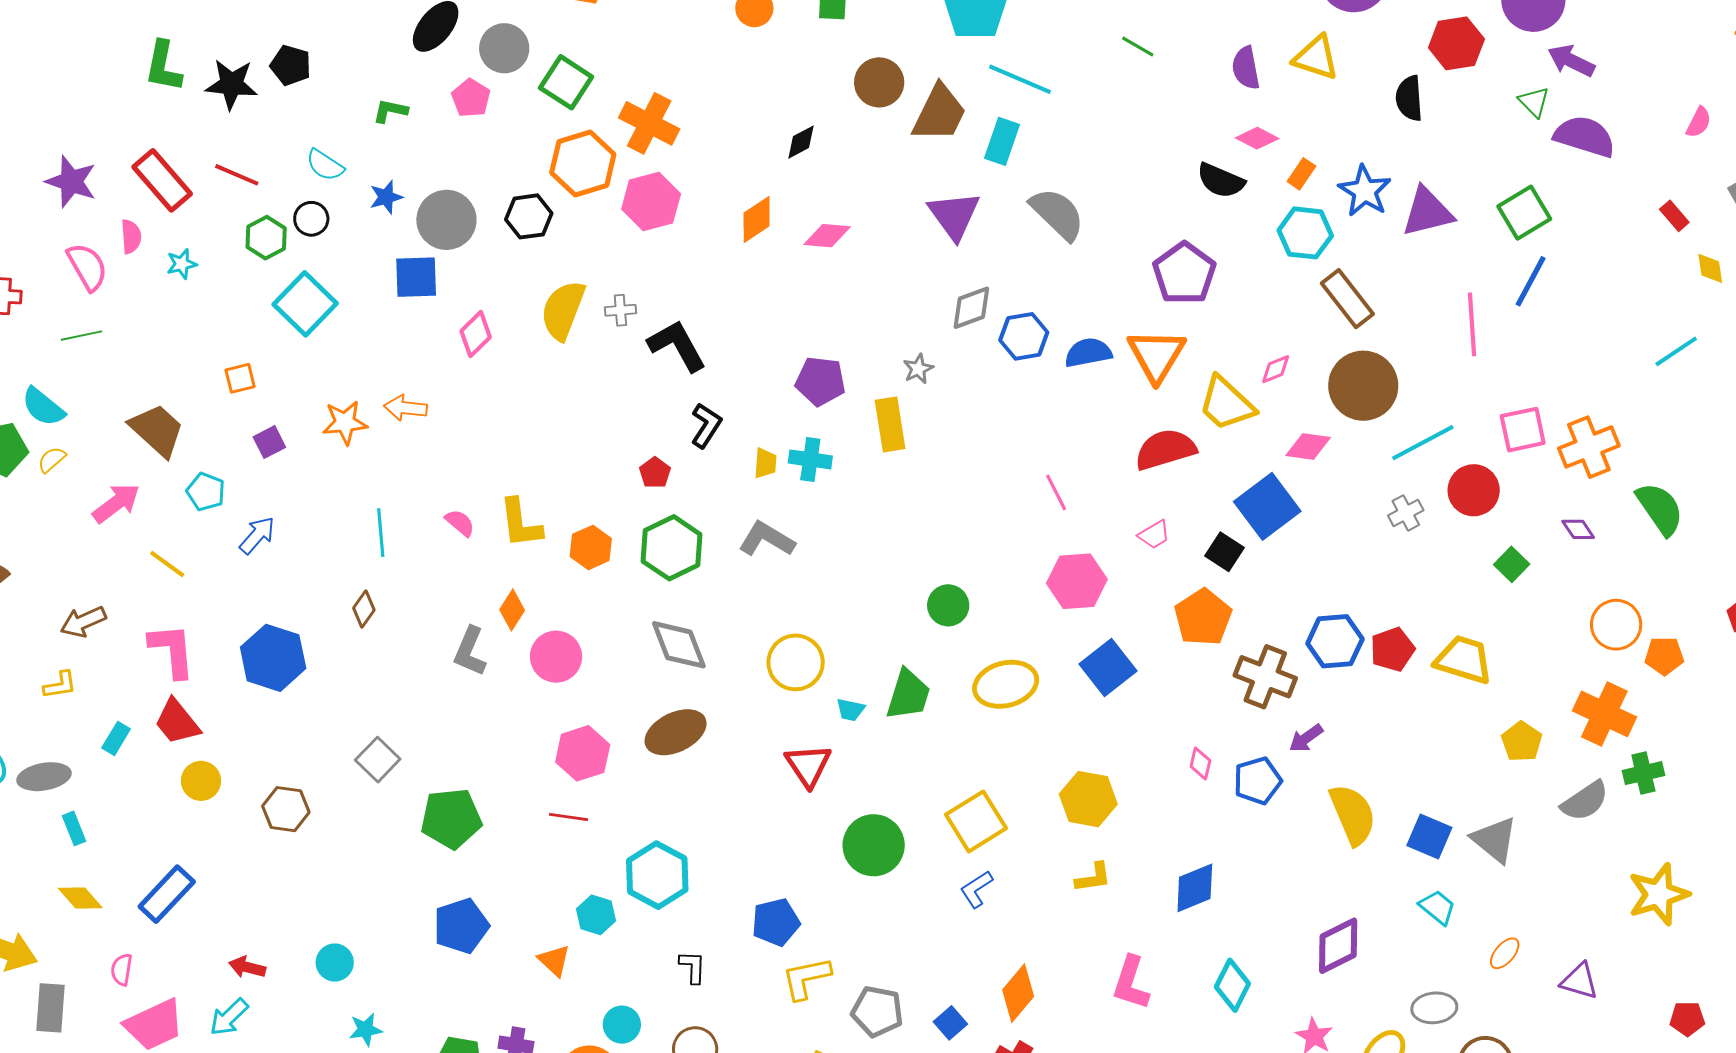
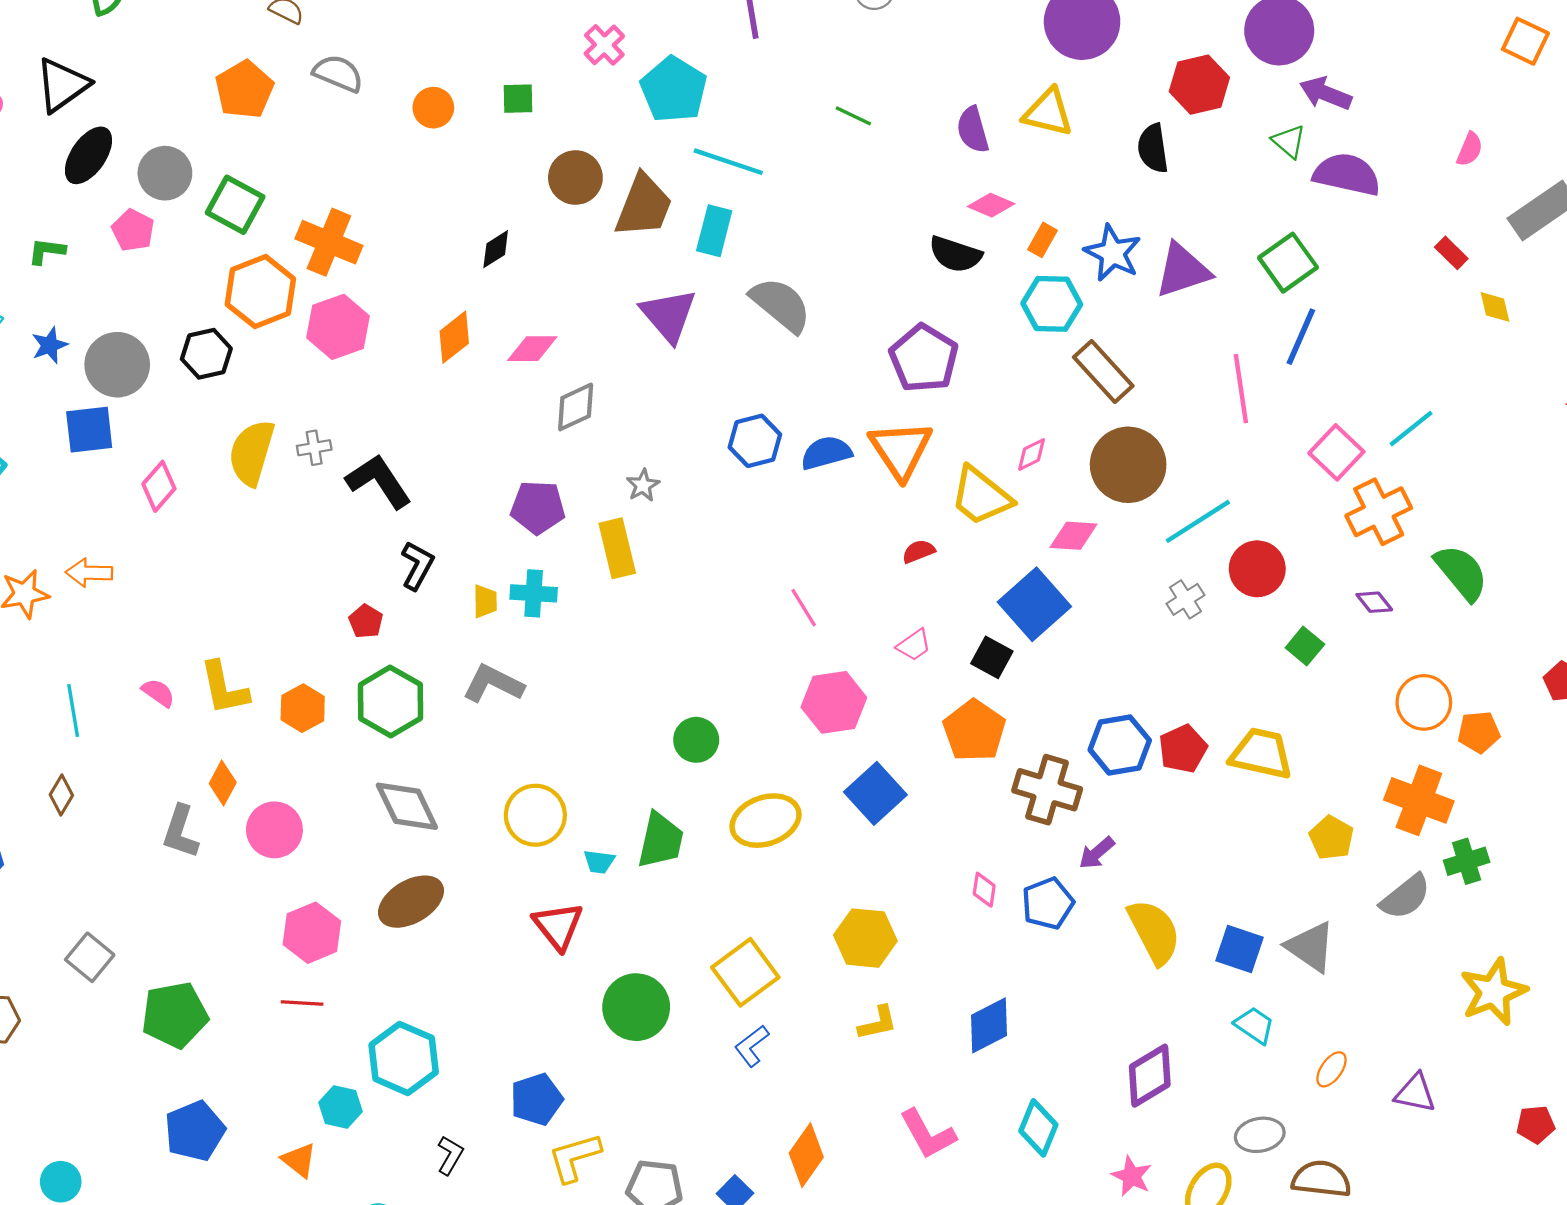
gray diamond: (971, 308) -> (576, 407), moved
cyan line: (1676, 351) -> (1411, 429), moved
pink square: (1523, 430) -> (1336, 452), moved, turned -30
red semicircle: (1165, 449) -> (919, 551), size x0.5
black L-shape: (693, 967) -> (450, 1155), turned 33
pink L-shape: (1131, 983) -> (928, 1134), turned -42

